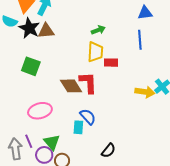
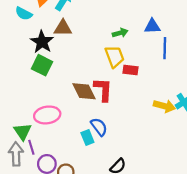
blue triangle: (145, 13) -> (152, 26), moved
black star: (29, 28) -> (42, 42), moved
yellow trapezoid: (95, 52) -> (115, 57), turned -30
cyan rectangle: (78, 127) -> (87, 137), turned -32
green triangle: (52, 142) -> (23, 132), moved

